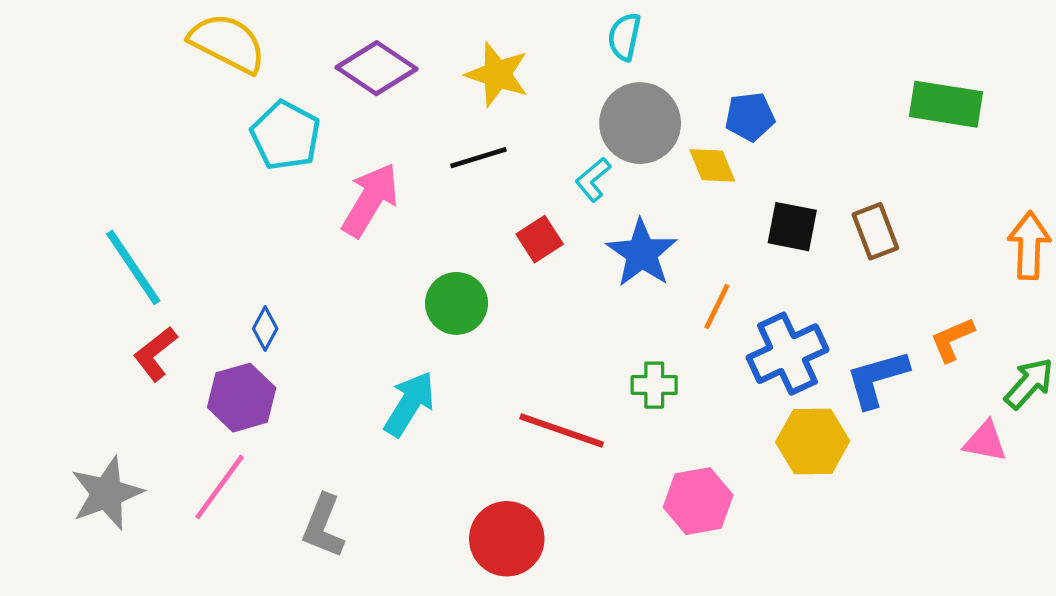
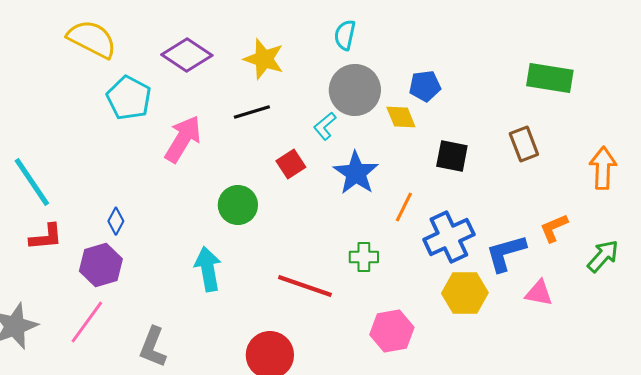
brown rectangle: (875, 231) -> (524, 144), moved
red L-shape: (155, 354) -> (46, 237), turned -147
cyan arrow: (409, 404) -> (208, 269), turned -42
pink triangle: (985, 441) -> (539, 293), moved

